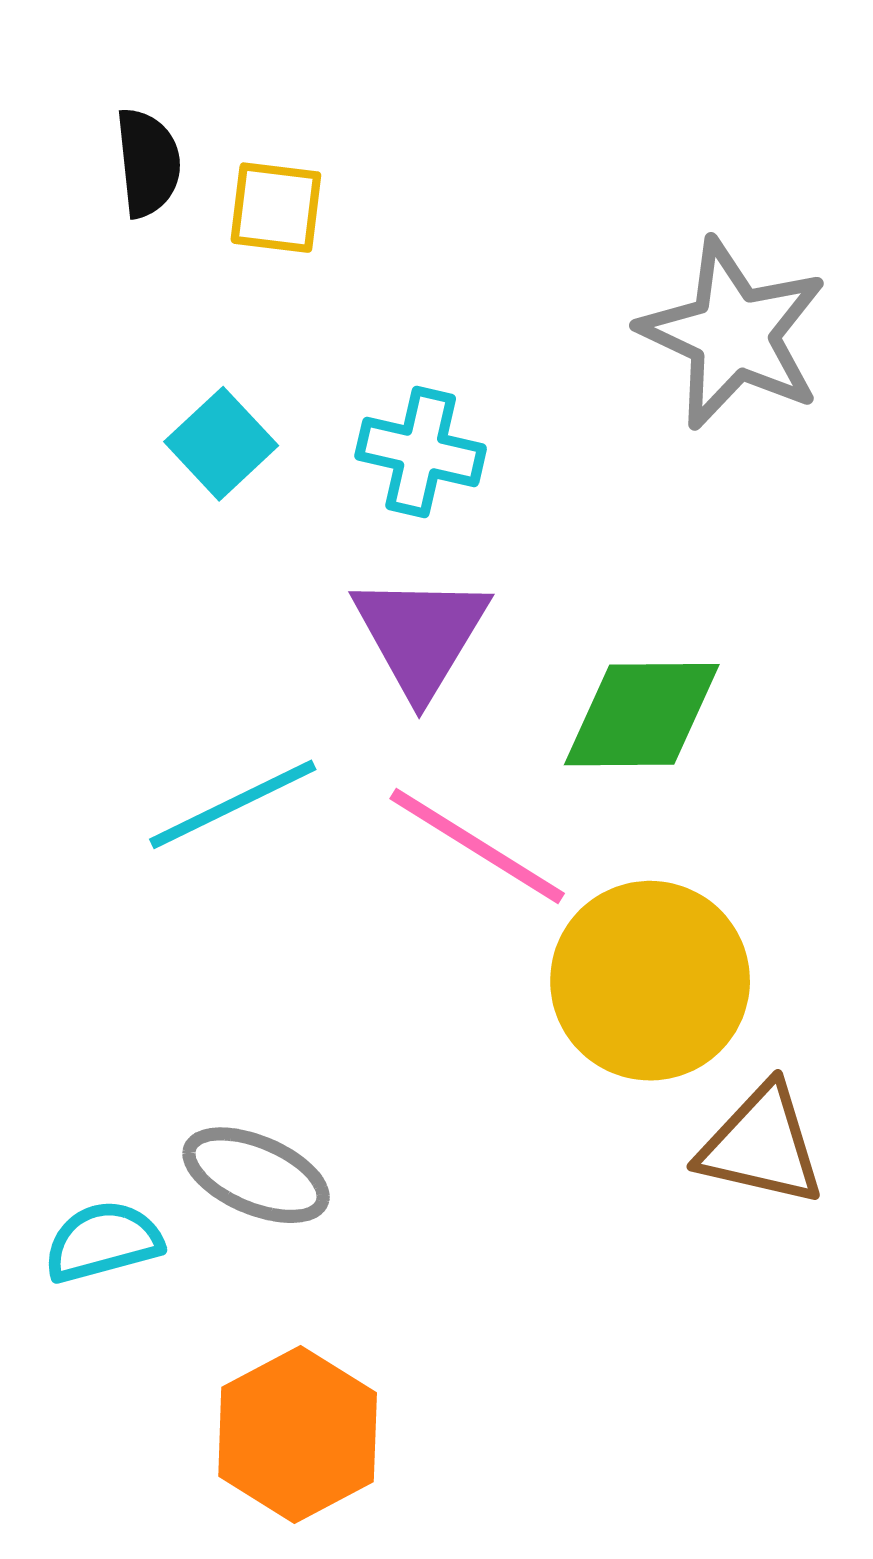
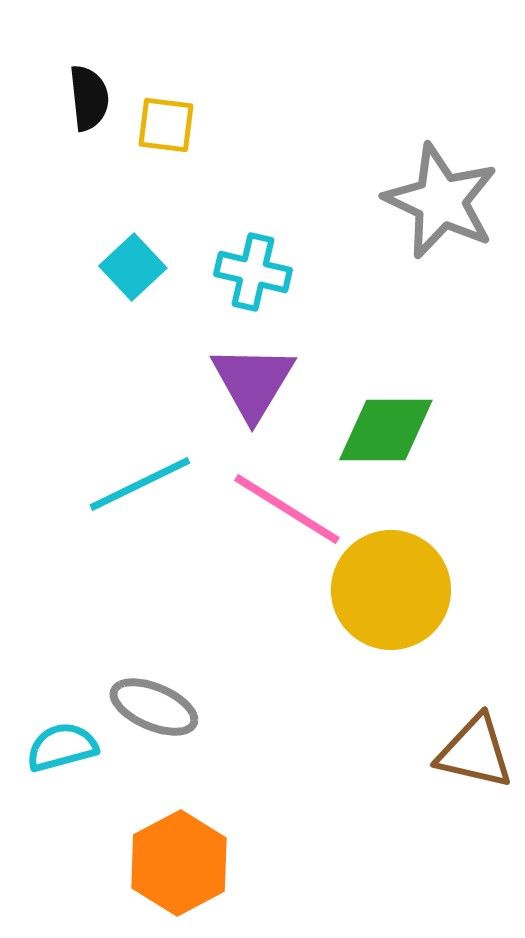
brown triangle: (761, 1145) -> (475, 752), moved

